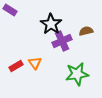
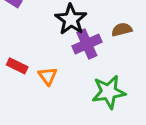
red rectangle: (16, 66) -> (17, 66), moved, turned 56

